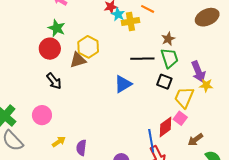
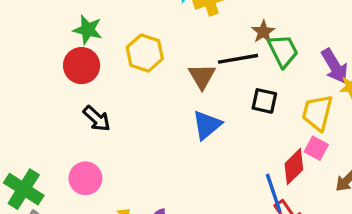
brown star: (168, 39) -> (263, 32), moved
brown triangle: (78, 60) -> (202, 76), moved, turned -36
black square: (164, 82) -> (264, 101), moved
blue triangle: (123, 84) -> (207, 125), moved

